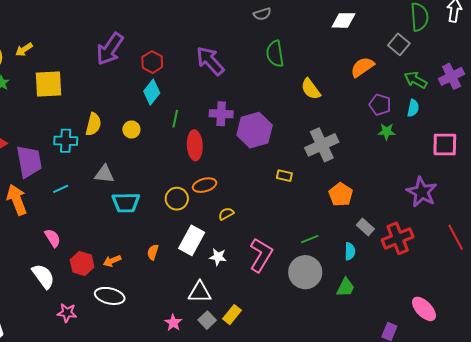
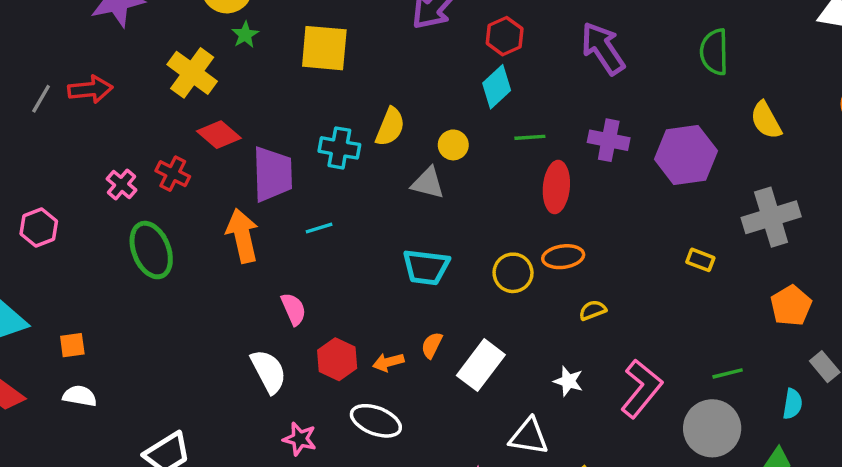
green line: (175, 119) -> (530, 137), turned 66
purple hexagon: (255, 130) -> (686, 155), moved
gray triangle: (104, 174) -> (428, 183), moved
white rectangle: (192, 240) -> (481, 365), moved
orange semicircle: (153, 252) -> (432, 345), moved

